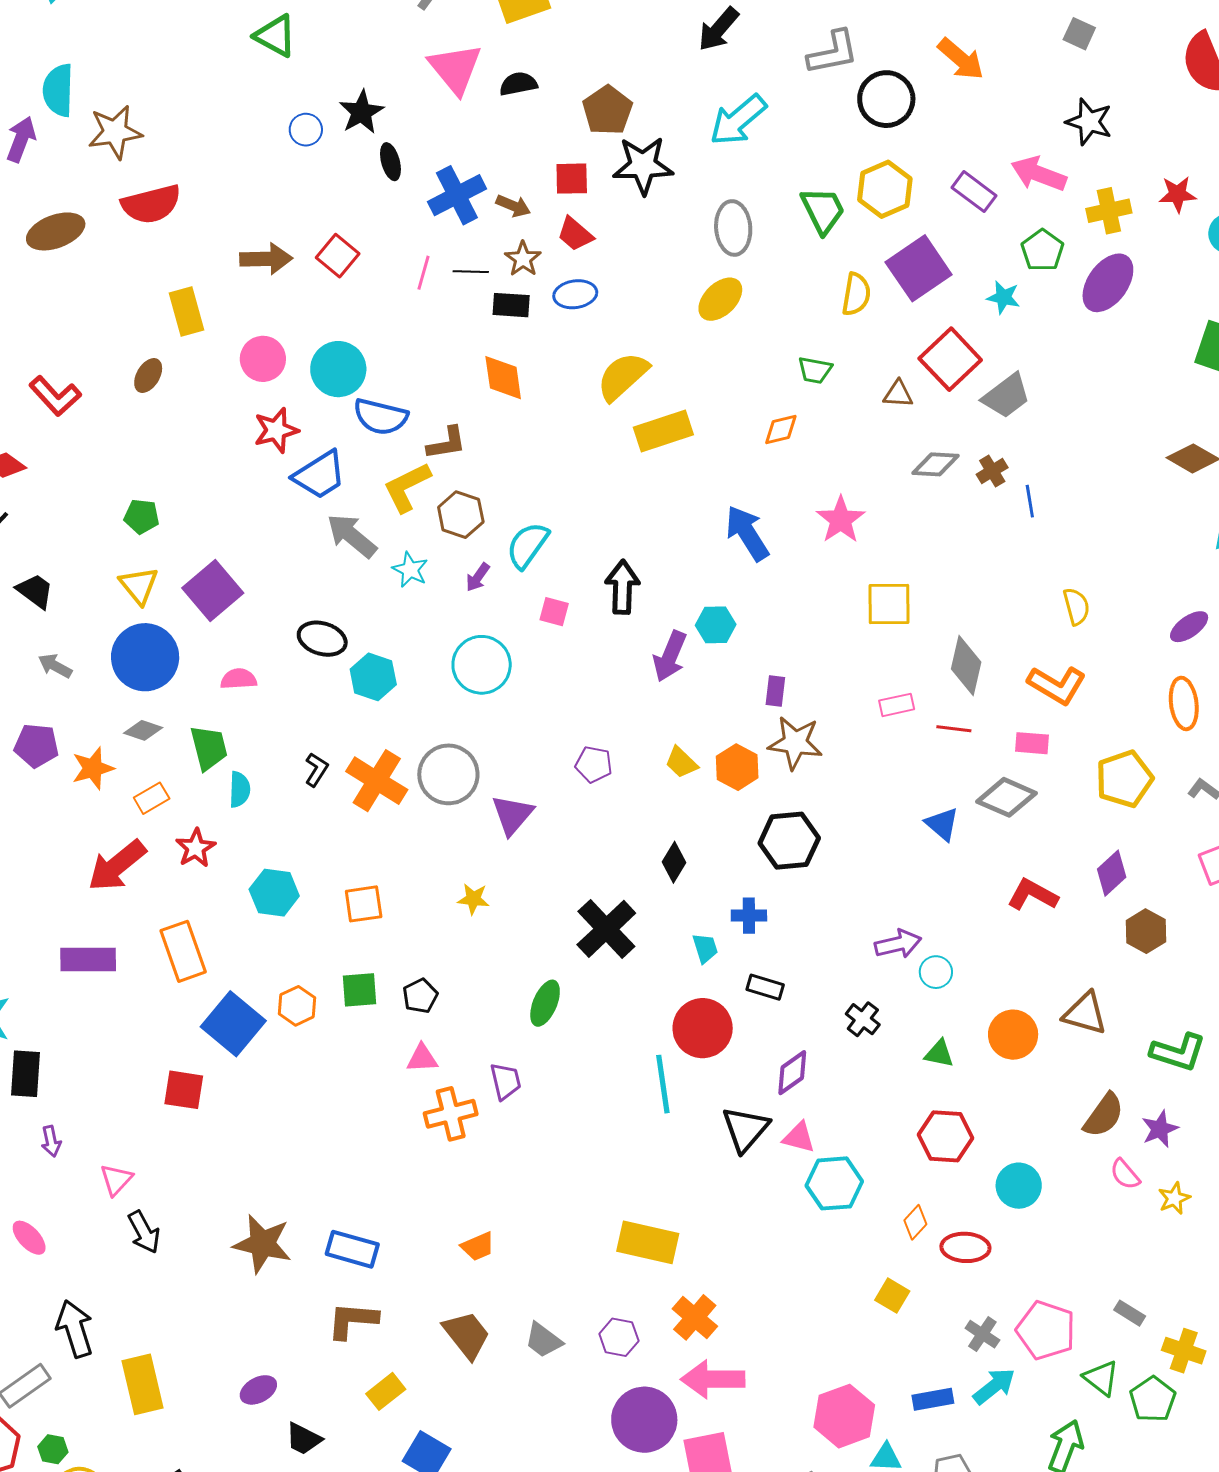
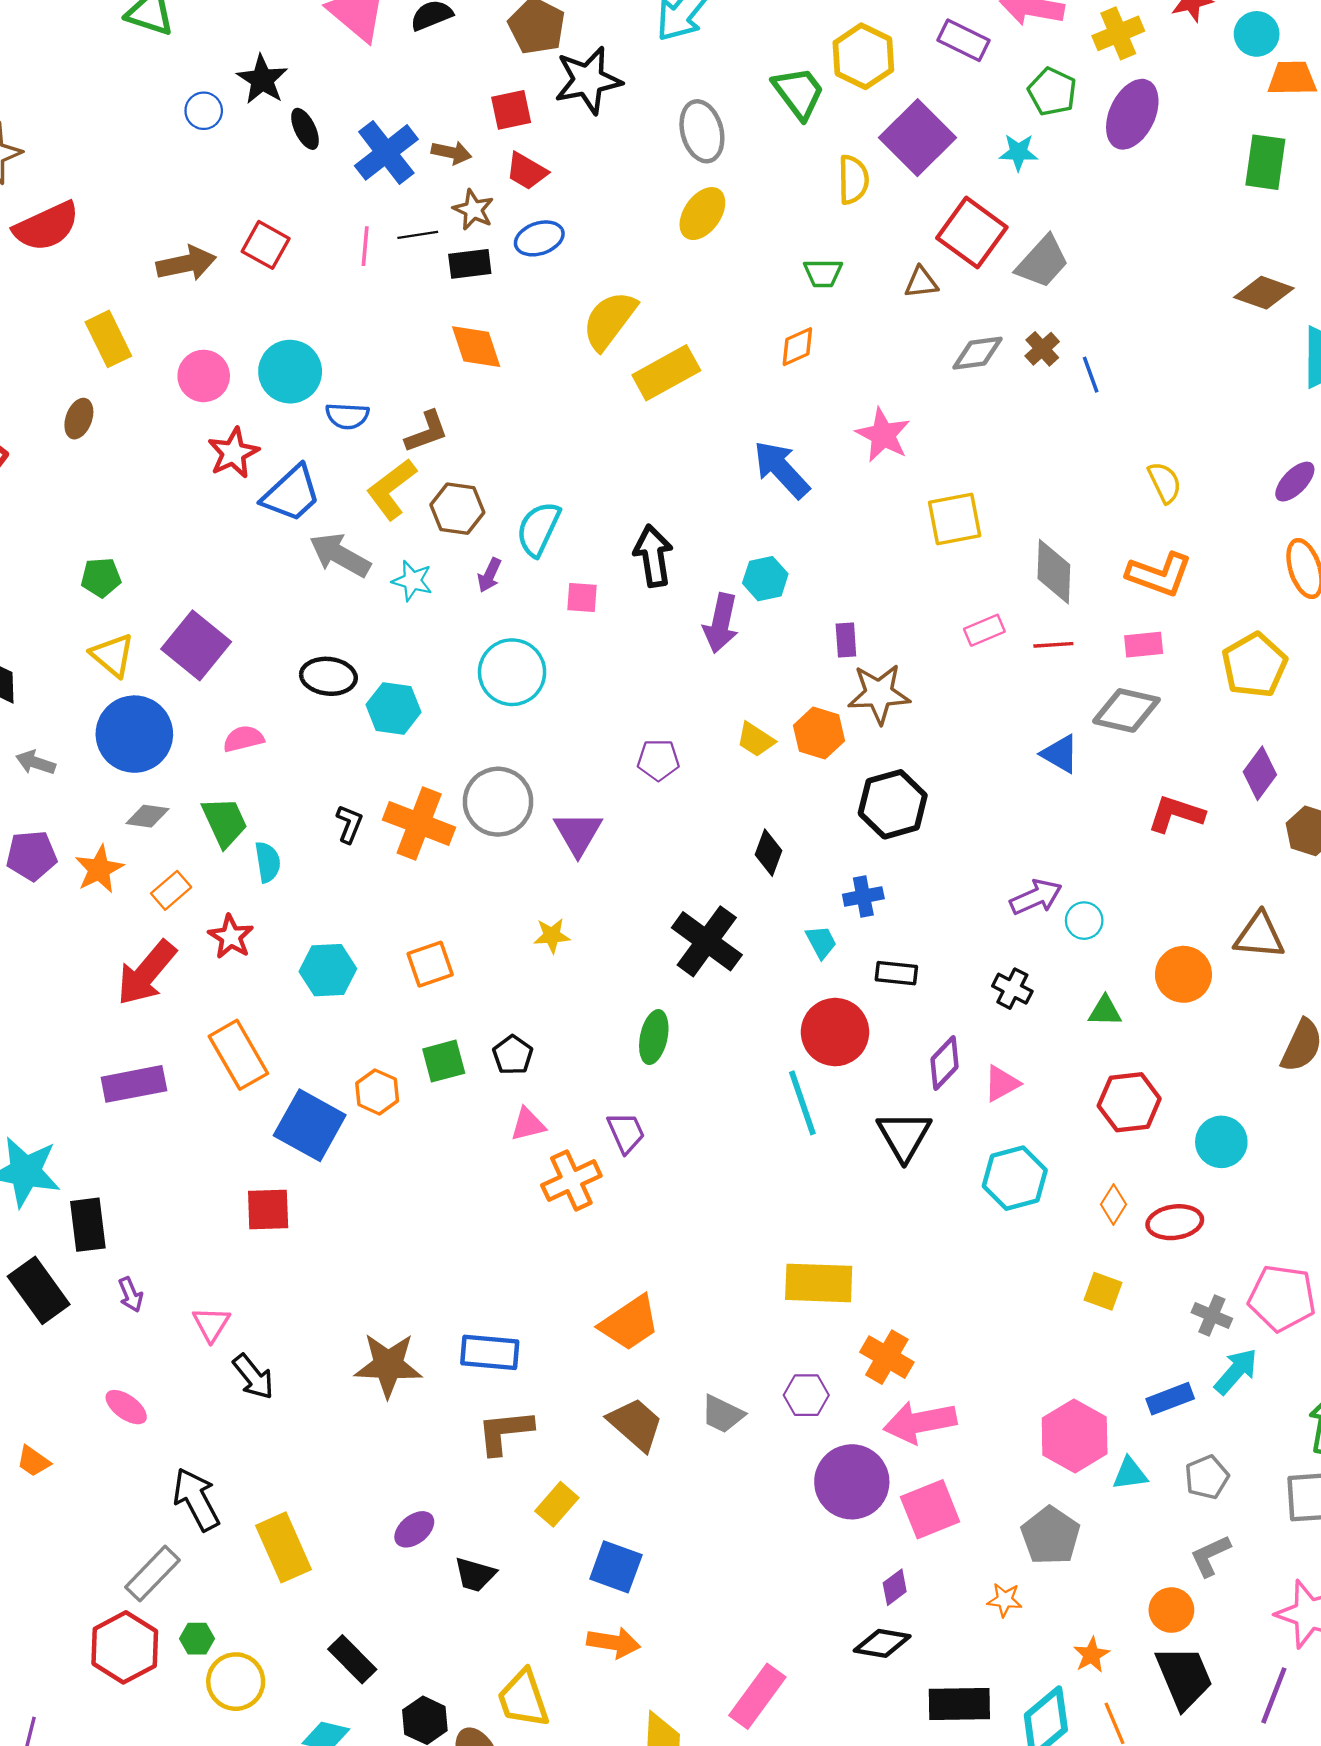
blue semicircle: (381, 417) -> (347, 416), size x0.7
pink triangle: (799, 1137) -> (1002, 1083), moved, turned -33
orange trapezoid: (478, 1246) -> (630, 1323), size x1.6

